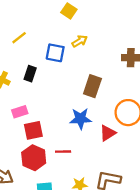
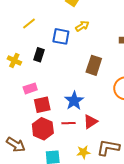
blue star: (81, 119) -> (74, 101), moved, turned -30
red triangle: (108, 133) -> (90, 122), moved

